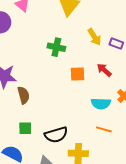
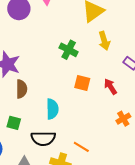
yellow arrow: (94, 37) -> (104, 41), moved
cyan semicircle: (101, 104) -> (52, 109), moved, turned -108
orange line: (104, 129) -> (81, 147), moved

